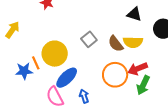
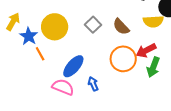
yellow semicircle: (133, 42) -> (153, 21), moved
yellow circle: (55, 54) -> (55, 27), moved
blue star: (24, 71) -> (29, 36), moved, turned -30
pink semicircle: (55, 97) -> (63, 87), turned 145

